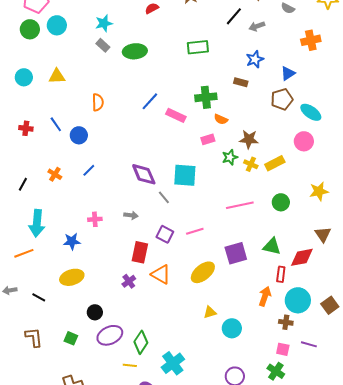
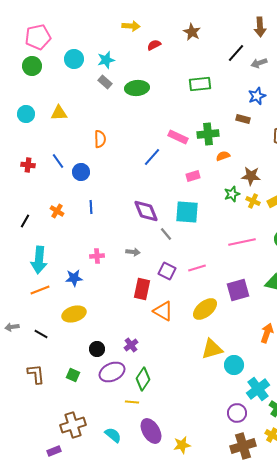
cyan circle: (57, 25) -> (74, 59), moved
blue line: (150, 101) -> (152, 157), moved
pink rectangle: (176, 115) -> (178, 137), moved
orange semicircle: (221, 119) -> (223, 156), turned 136
pink rectangle: (208, 139) -> (193, 176), moved
blue line: (89, 170) -> (91, 207), turned -48
orange line: (24, 253) -> (40, 290), moved
purple cross: (129, 281) -> (131, 345), moved
yellow triangle: (210, 312) -> (212, 349), size x1.6
cyan cross: (173, 363) -> (258, 389), moved

